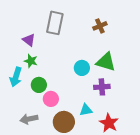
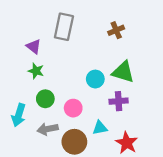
cyan arrow: (16, 77) -> (19, 115), moved
pink circle: (51, 99) -> (73, 108), moved
gray arrow: (29, 119) -> (48, 129), moved

